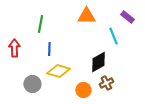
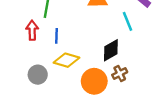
red arrow: (14, 48) -> (32, 30), moved
orange circle: (83, 90) -> (94, 81), size x1.5

